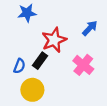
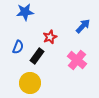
red star: (54, 40) -> (50, 37), size x0.6
blue semicircle: (19, 66) -> (18, 47), moved

